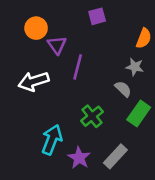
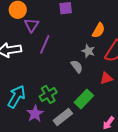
green rectangle: (139, 114) -> (84, 99), moved
green cross: (92, 116) -> (48, 94), moved

